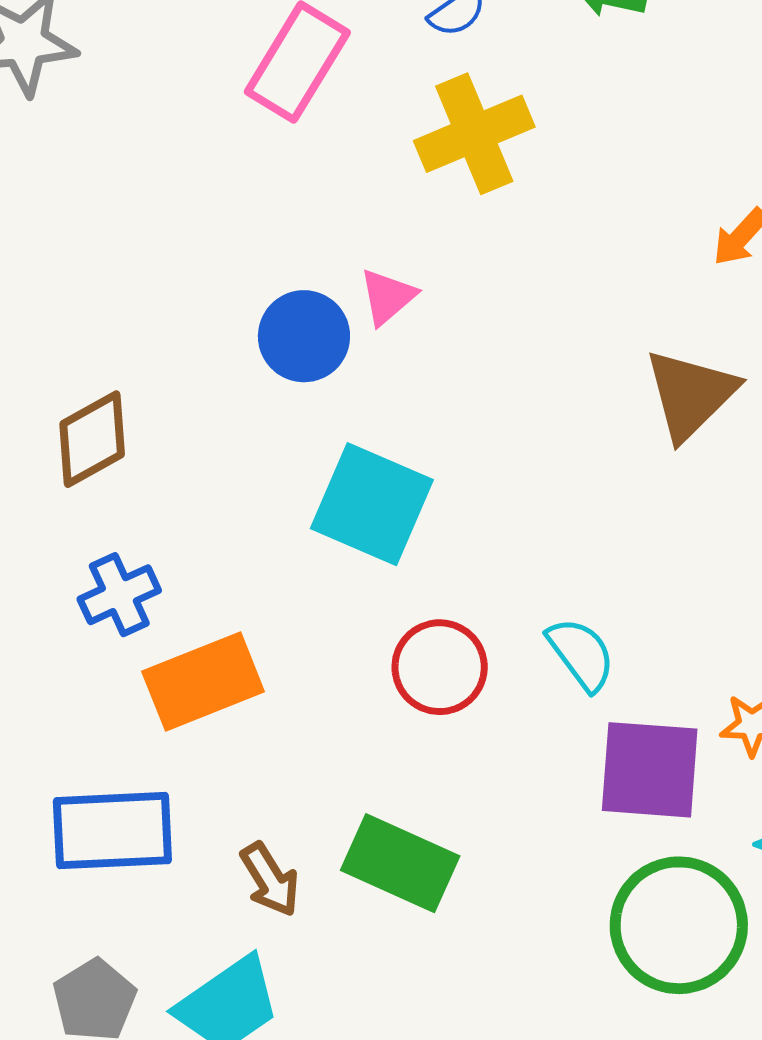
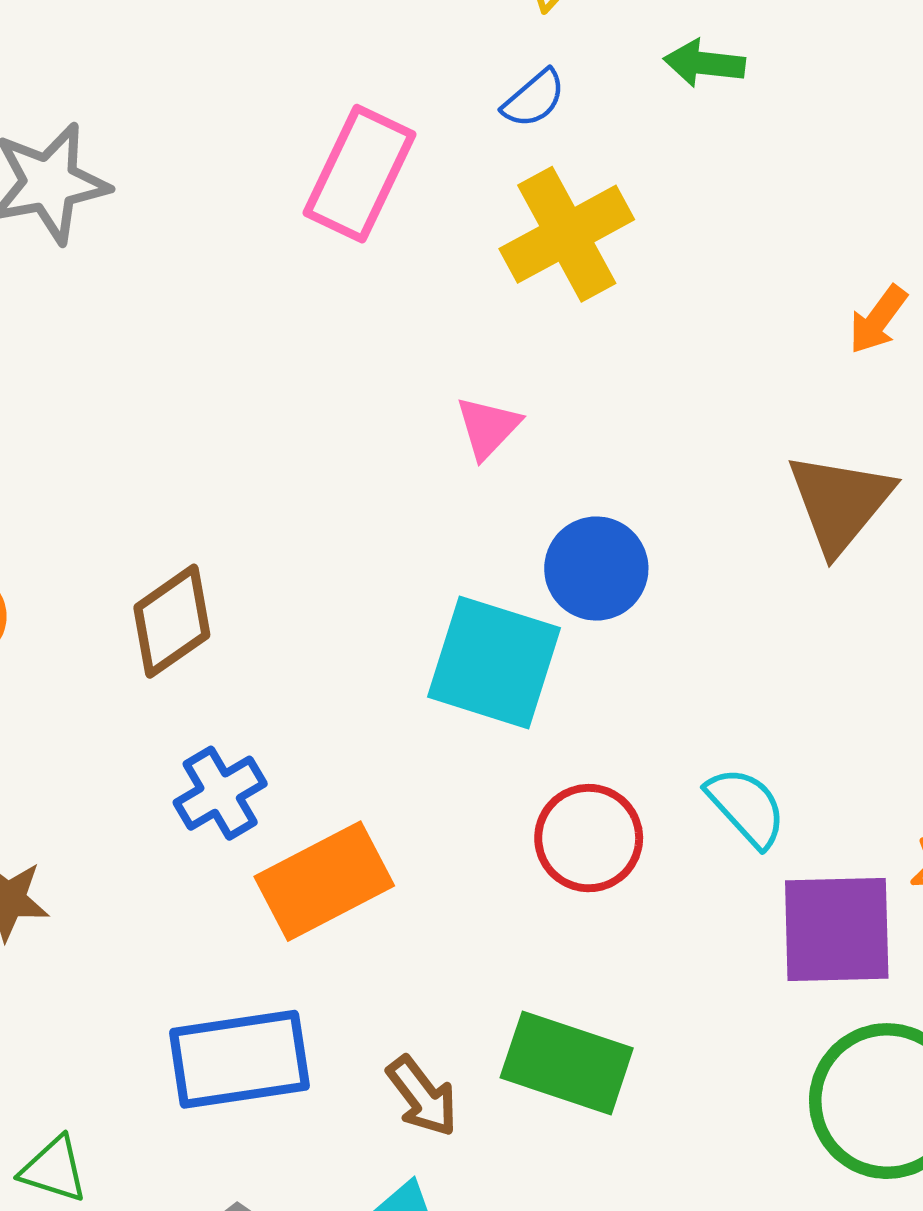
blue circle: (304, 336) -> (596, 569), moved

